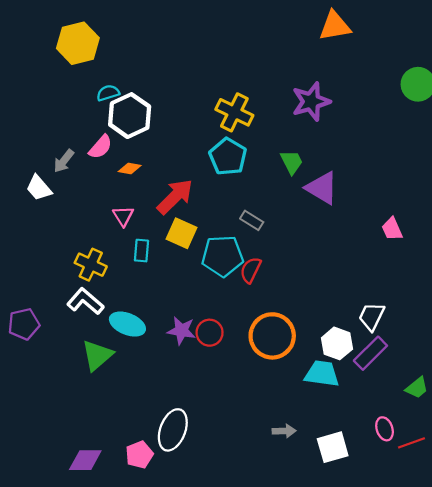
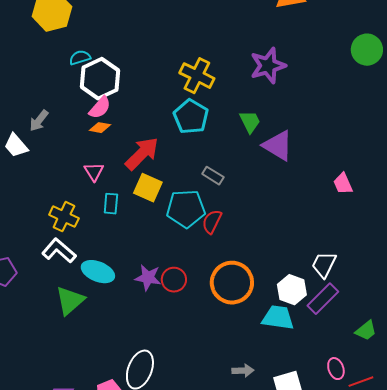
pink semicircle: (100, 147) -> (100, 108), moved

